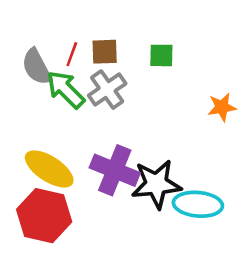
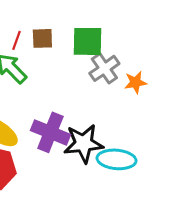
green square: (161, 55) -> (87, 41), size x1.6
gray cross: (107, 90) -> (104, 68), moved

